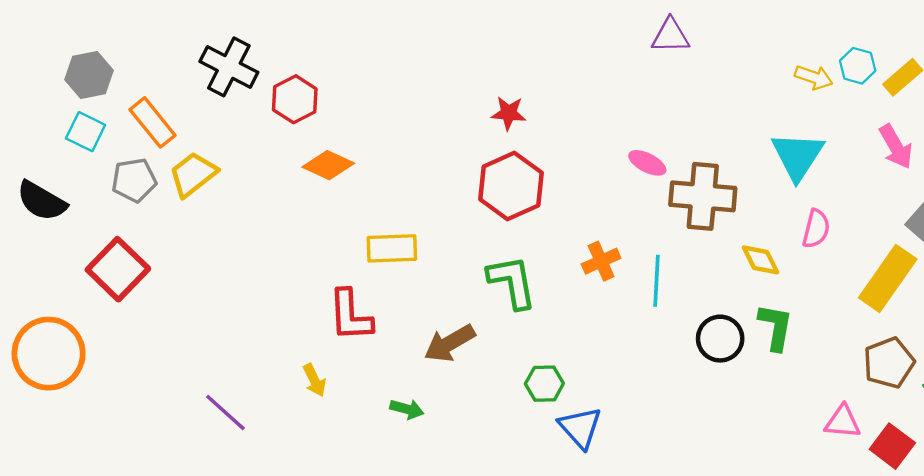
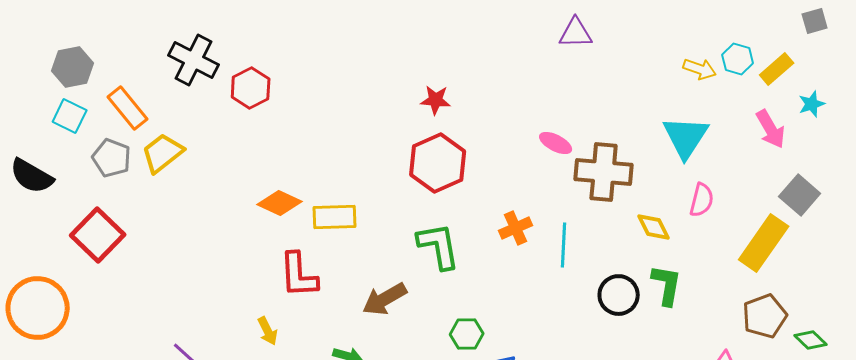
orange diamond: (328, 165) -> (280, 203), moved
gray pentagon: (134, 180) -> (112, 158), turned 30

